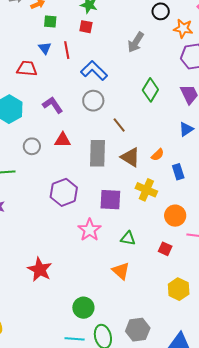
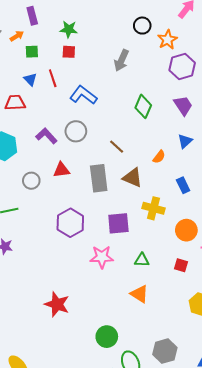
orange star: (183, 29) -> (167, 40), turned -30
gray circle: (93, 101) -> (76, 131), moved
orange semicircle: (158, 155) -> (159, 157), moved
pink star: (90, 230) -> (102, 257), turned -30

